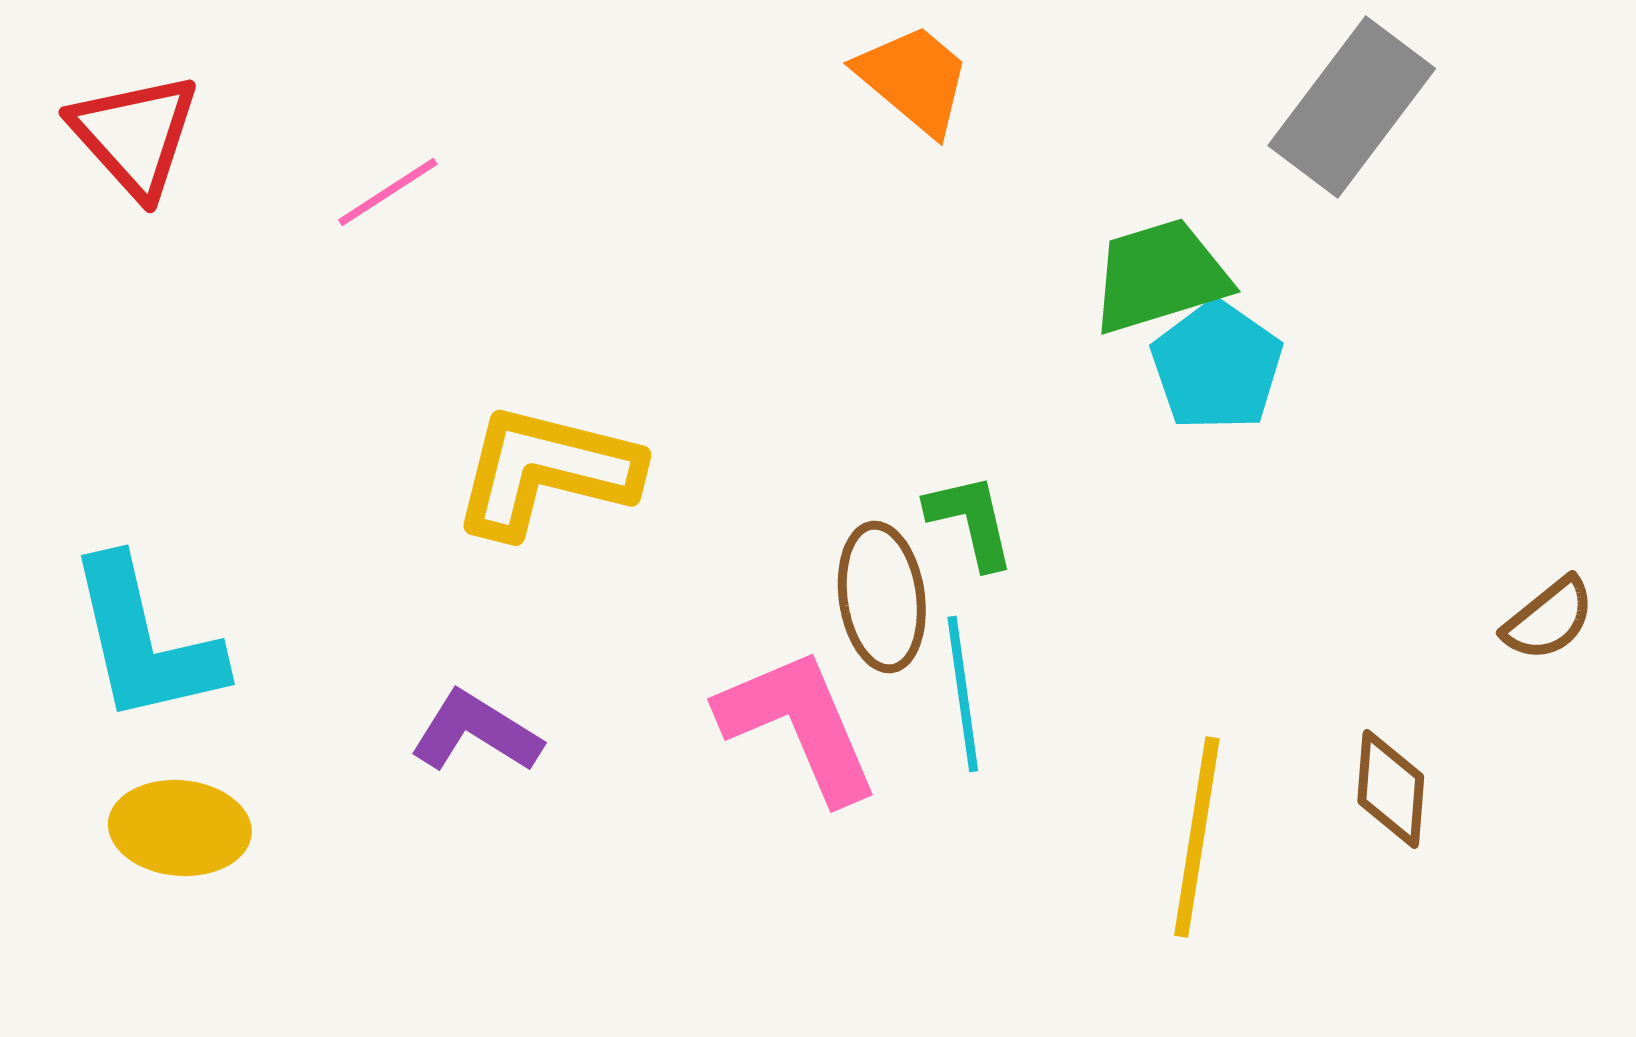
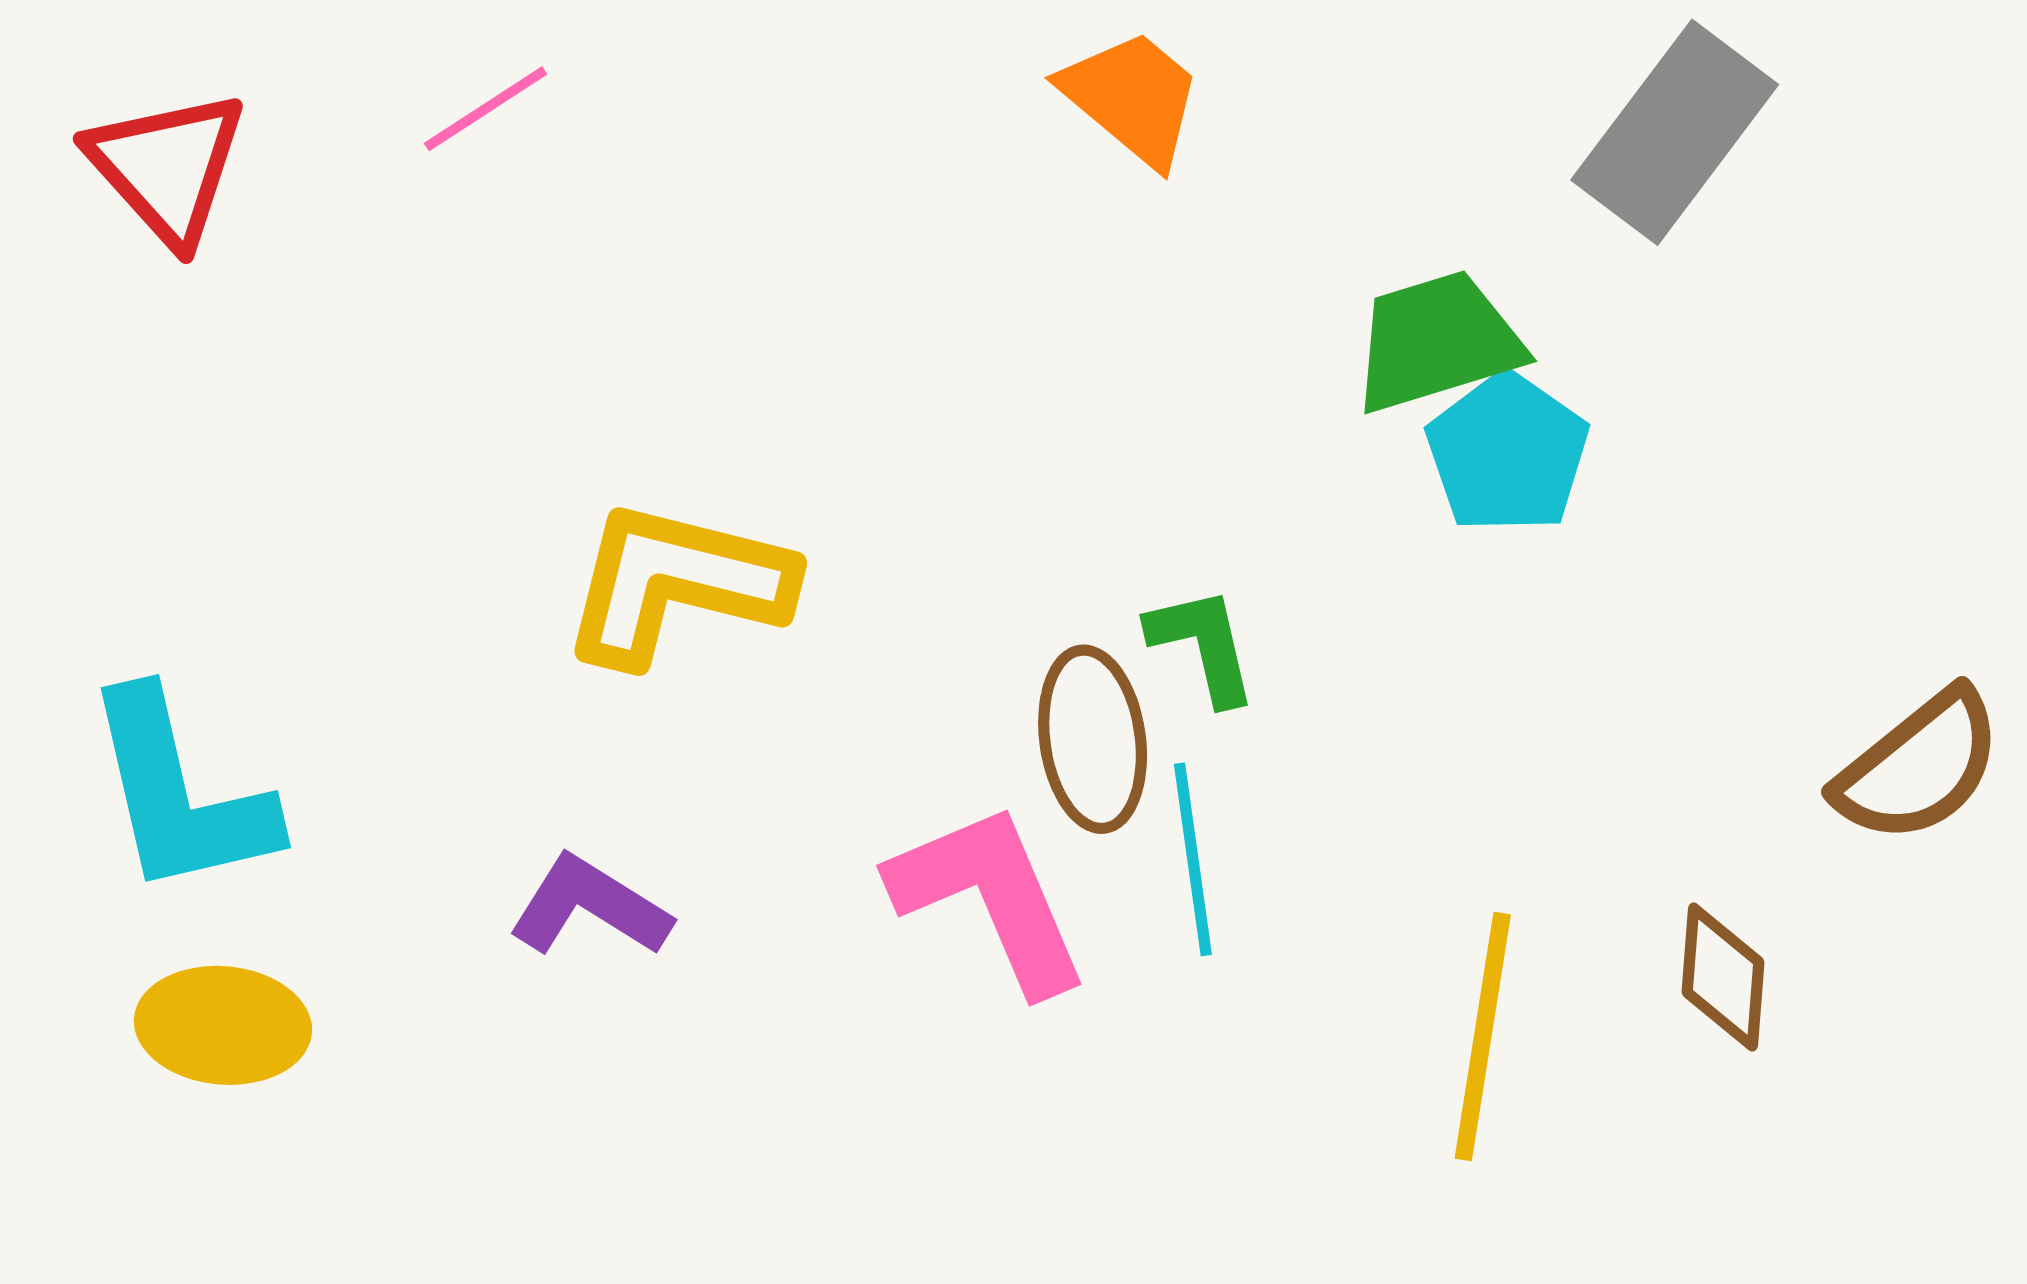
pink line: (388, 192) -> (486, 109), moved
brown semicircle: (1549, 619) -> (1919, 766), size x1.5

